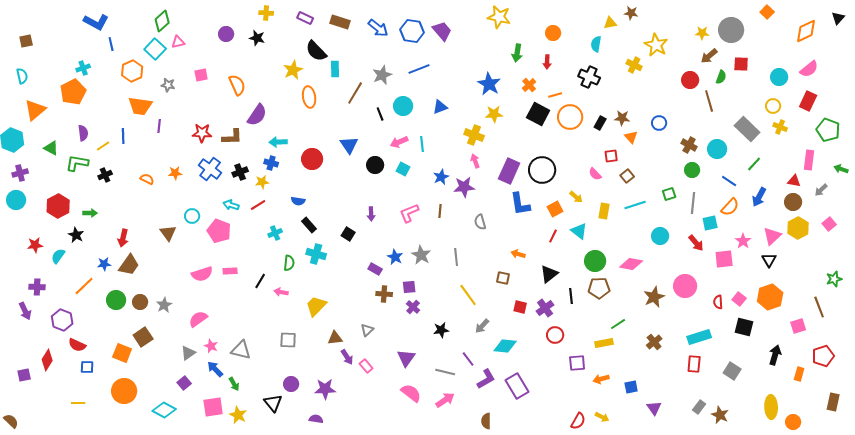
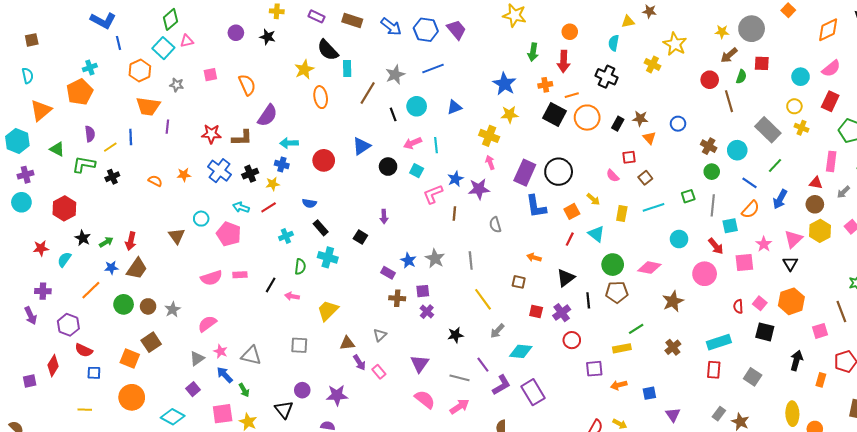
red arrow: (547, 62) -> (564, 61), size x1.5
orange cross: (529, 85) -> (545, 85), turned 32
blue triangle: (349, 145) -> (361, 146), turned 30
green arrow: (90, 213) -> (106, 242), moved, turned -32
pink L-shape: (409, 213) -> (433, 194), moved
pink circle: (685, 286) -> (705, 274), moved

